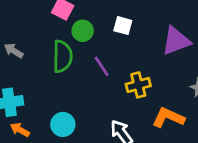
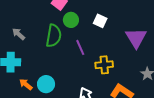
purple triangle: (176, 41) -> (136, 38), turned -50
gray arrow: (14, 51) -> (19, 34), moved
orange arrow: (20, 130) -> (26, 84), moved

